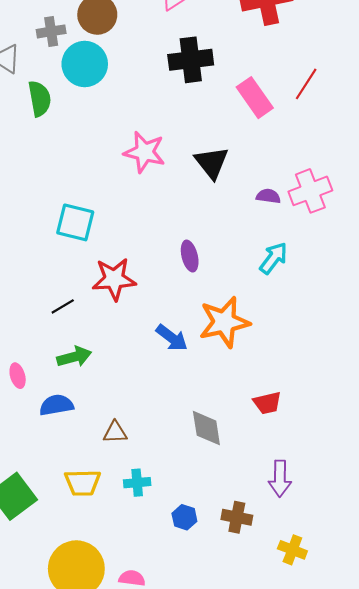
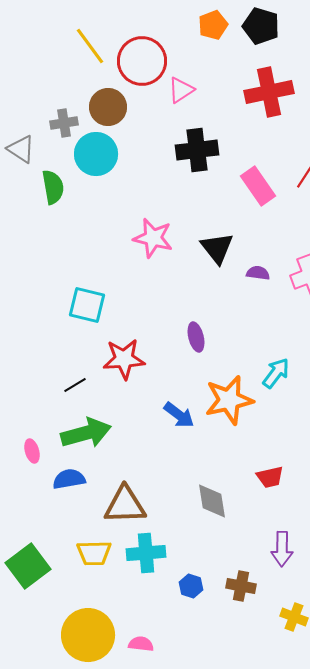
purple semicircle: (268, 196) -> (258, 273), moved
cyan arrow: (274, 258) -> (276, 373), moved
green arrow: (74, 357) -> (86, 433), size x1.5
brown triangle: (115, 432) -> (125, 505), size x1.8
cyan cross: (137, 483) -> (146, 553), size x1.5

